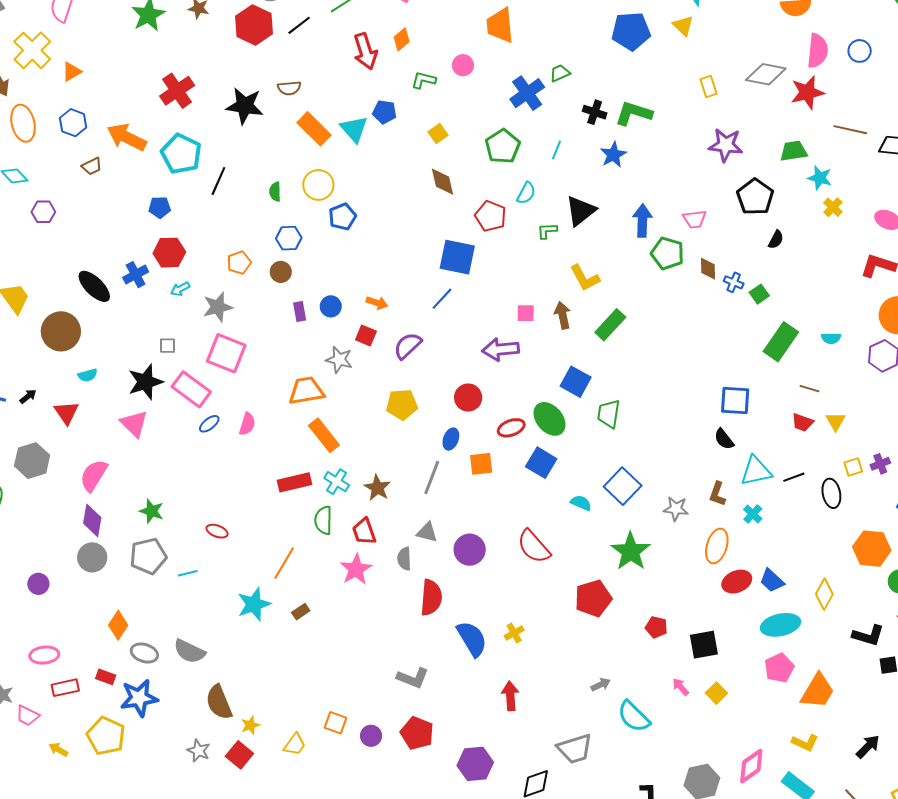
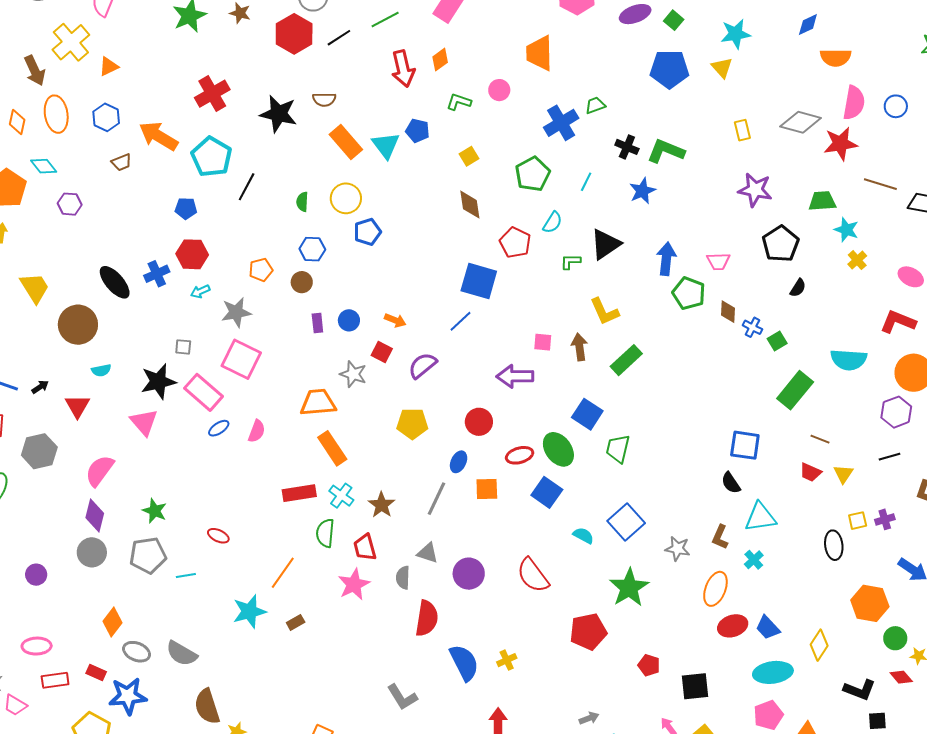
cyan semicircle: (831, 338) -> (849, 360), moved, size x1.8
black line: (794, 477) -> (890, 457), moved
gray L-shape: (413, 678) -> (402, 697), turned 32

